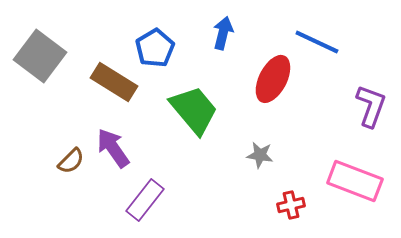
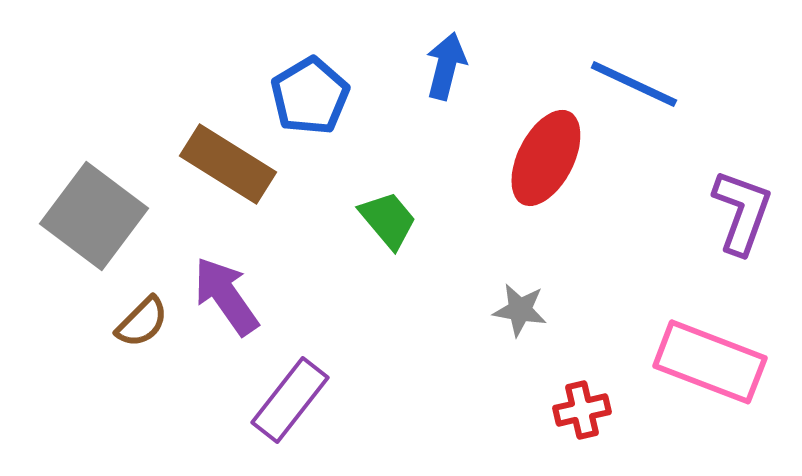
gray square: (40, 56) -> (94, 216), moved
green trapezoid: (194, 110) -> (388, 220), size x0.6

